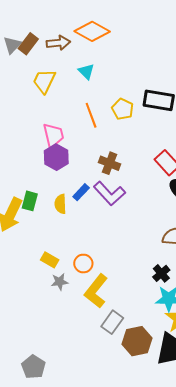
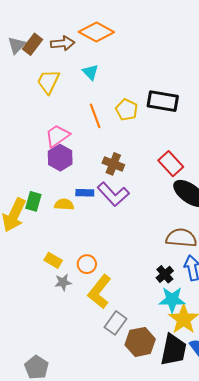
pink trapezoid: (53, 135) -> (57, 136), turned -112
blue rectangle: (81, 192) -> (85, 193), turned 48
yellow semicircle: (60, 204) -> (64, 205), turned 96

